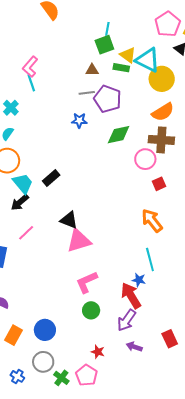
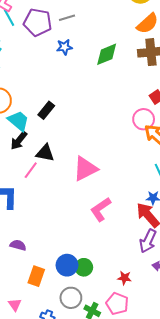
purple pentagon: (108, 99) -> (38, 22), moved
pink circle: (145, 159) -> (144, 119), moved
black triangle: (69, 220) -> (45, 153), moved
green circle: (91, 310) -> (84, 267), moved

